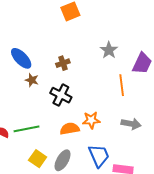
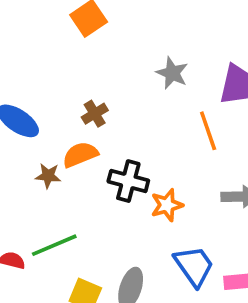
brown star: (32, 80) -> (48, 176), moved
black cross: (61, 95) -> (128, 181), moved
orange semicircle: (70, 129) -> (80, 155), moved

